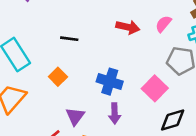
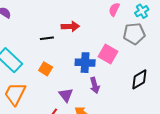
red arrow: (128, 27) -> (70, 26), moved
pink square: (155, 88) -> (108, 54), moved

